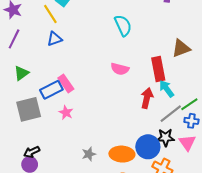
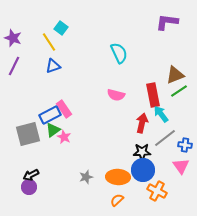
green triangle: (21, 73) -> (53, 130), moved
green line: (189, 104) -> (179, 91), moved
black star: (166, 137) -> (142, 152), moved

